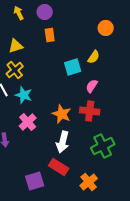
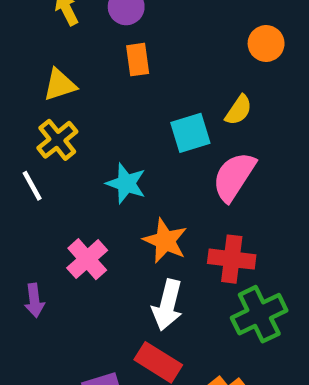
pink semicircle: (92, 86) -> (234, 177), size x1.6
cyan star: (24, 95) -> (126, 183), moved
red cross: (90, 111) -> (232, 259), moved

